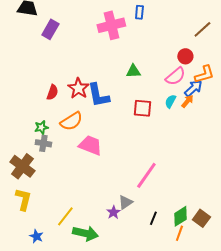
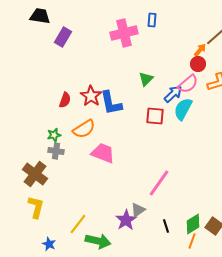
green triangle: (133, 71) -> (146, 79), turned -42
blue arrow: (193, 88) -> (173, 94), moved
cyan semicircle: (170, 101) -> (183, 109), size x1.6
orange arrow: (187, 101) -> (200, 50), moved
purple star: (113, 212) -> (126, 220), size x1.5
black line: (153, 218) -> (166, 226), turned -40

